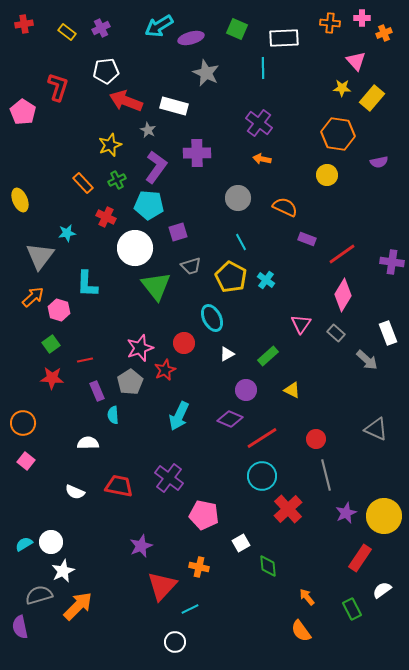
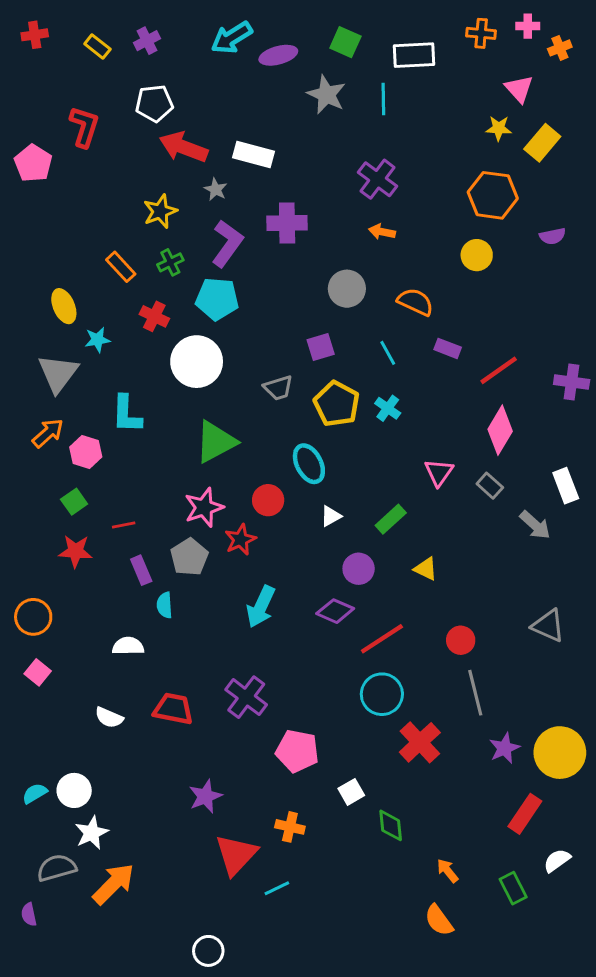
gray star: (206, 73) -> (326, 95), moved
yellow ellipse: (20, 200) -> (64, 306), moved
purple square: (178, 232) -> (321, 347), moved
cyan line: (241, 242) -> (388, 353), moved
green triangle: (156, 286) -> (216, 442), moved, turned 40
purple semicircle: (20, 627) -> (29, 914), size x0.7
white circle: (175, 642) -> (208, 951), moved

